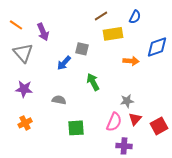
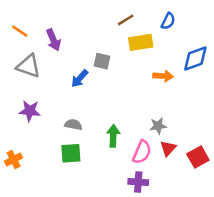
gray triangle: (23, 53) -> (28, 66), turned -30
green arrow: (93, 82) -> (113, 136), moved, turned 30
orange cross: (25, 123) -> (14, 159), moved
green square: (76, 128) -> (71, 153), moved
purple cross: (124, 146) -> (138, 182), moved

